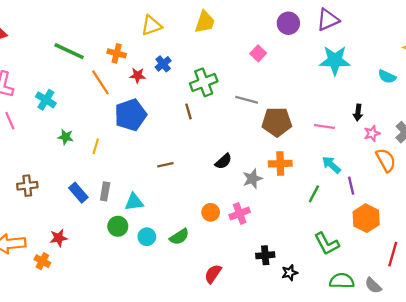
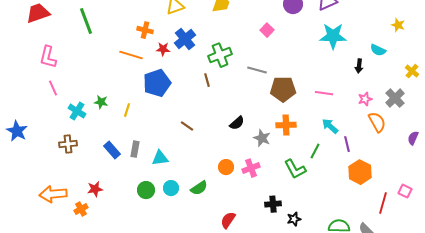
green line: (69, 51) -> (86, 21), moved, turned 44
blue cross: (163, 64) -> (185, 39), size x1.5
orange line: (100, 82) -> (131, 55), turned -40
cyan cross: (46, 100) -> (77, 111), moved
black arrow: (358, 113) -> (359, 66), moved
brown line: (165, 165) -> (187, 126), turned 48
gray star: (252, 179) -> (262, 138), turned -30
green circle: (118, 226) -> (146, 190), moved
green L-shape: (327, 244) -> (295, 169), moved
orange cross: (42, 261) -> (81, 209), turned 32

